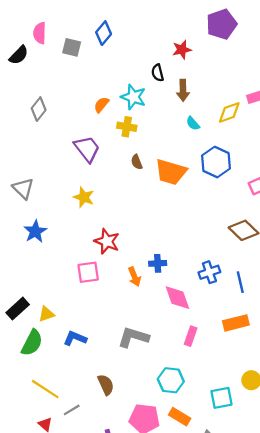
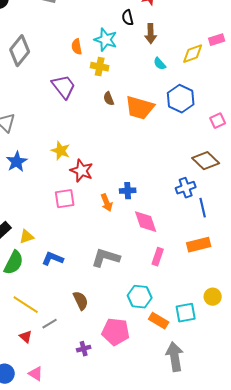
orange semicircle: (101, 105) -> (77, 47), turned -49
gray diamond: (39, 109) -> (20, 51), size x1.4
yellow star: (84, 197) -> (61, 151), moved
blue cross: (209, 272) -> (186, 188), moved
orange rectangle: (180, 417) -> (159, 321), moved

